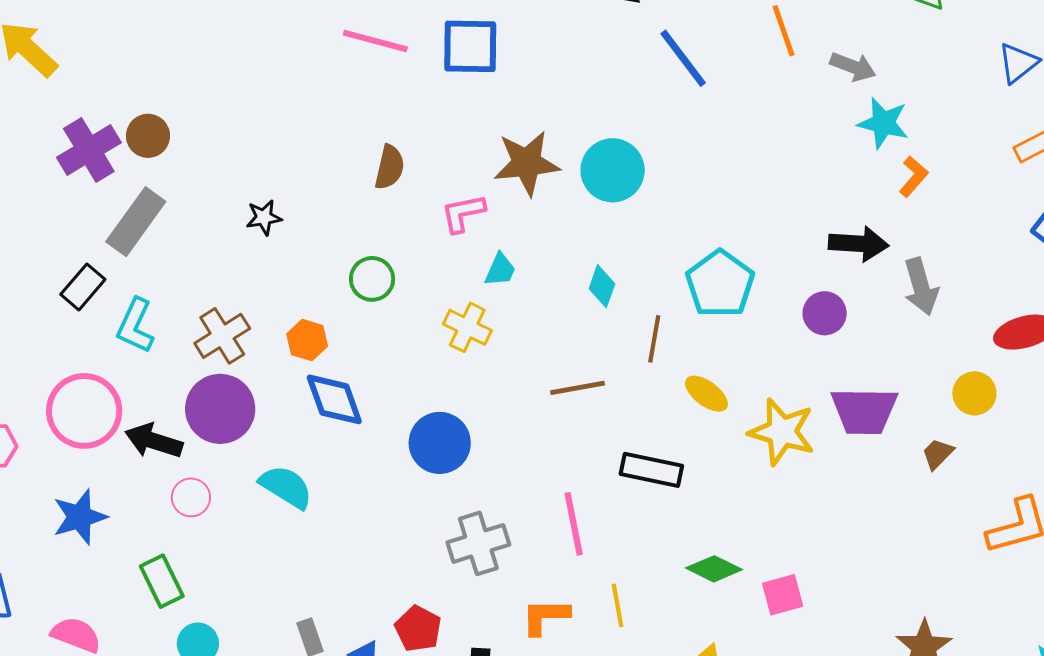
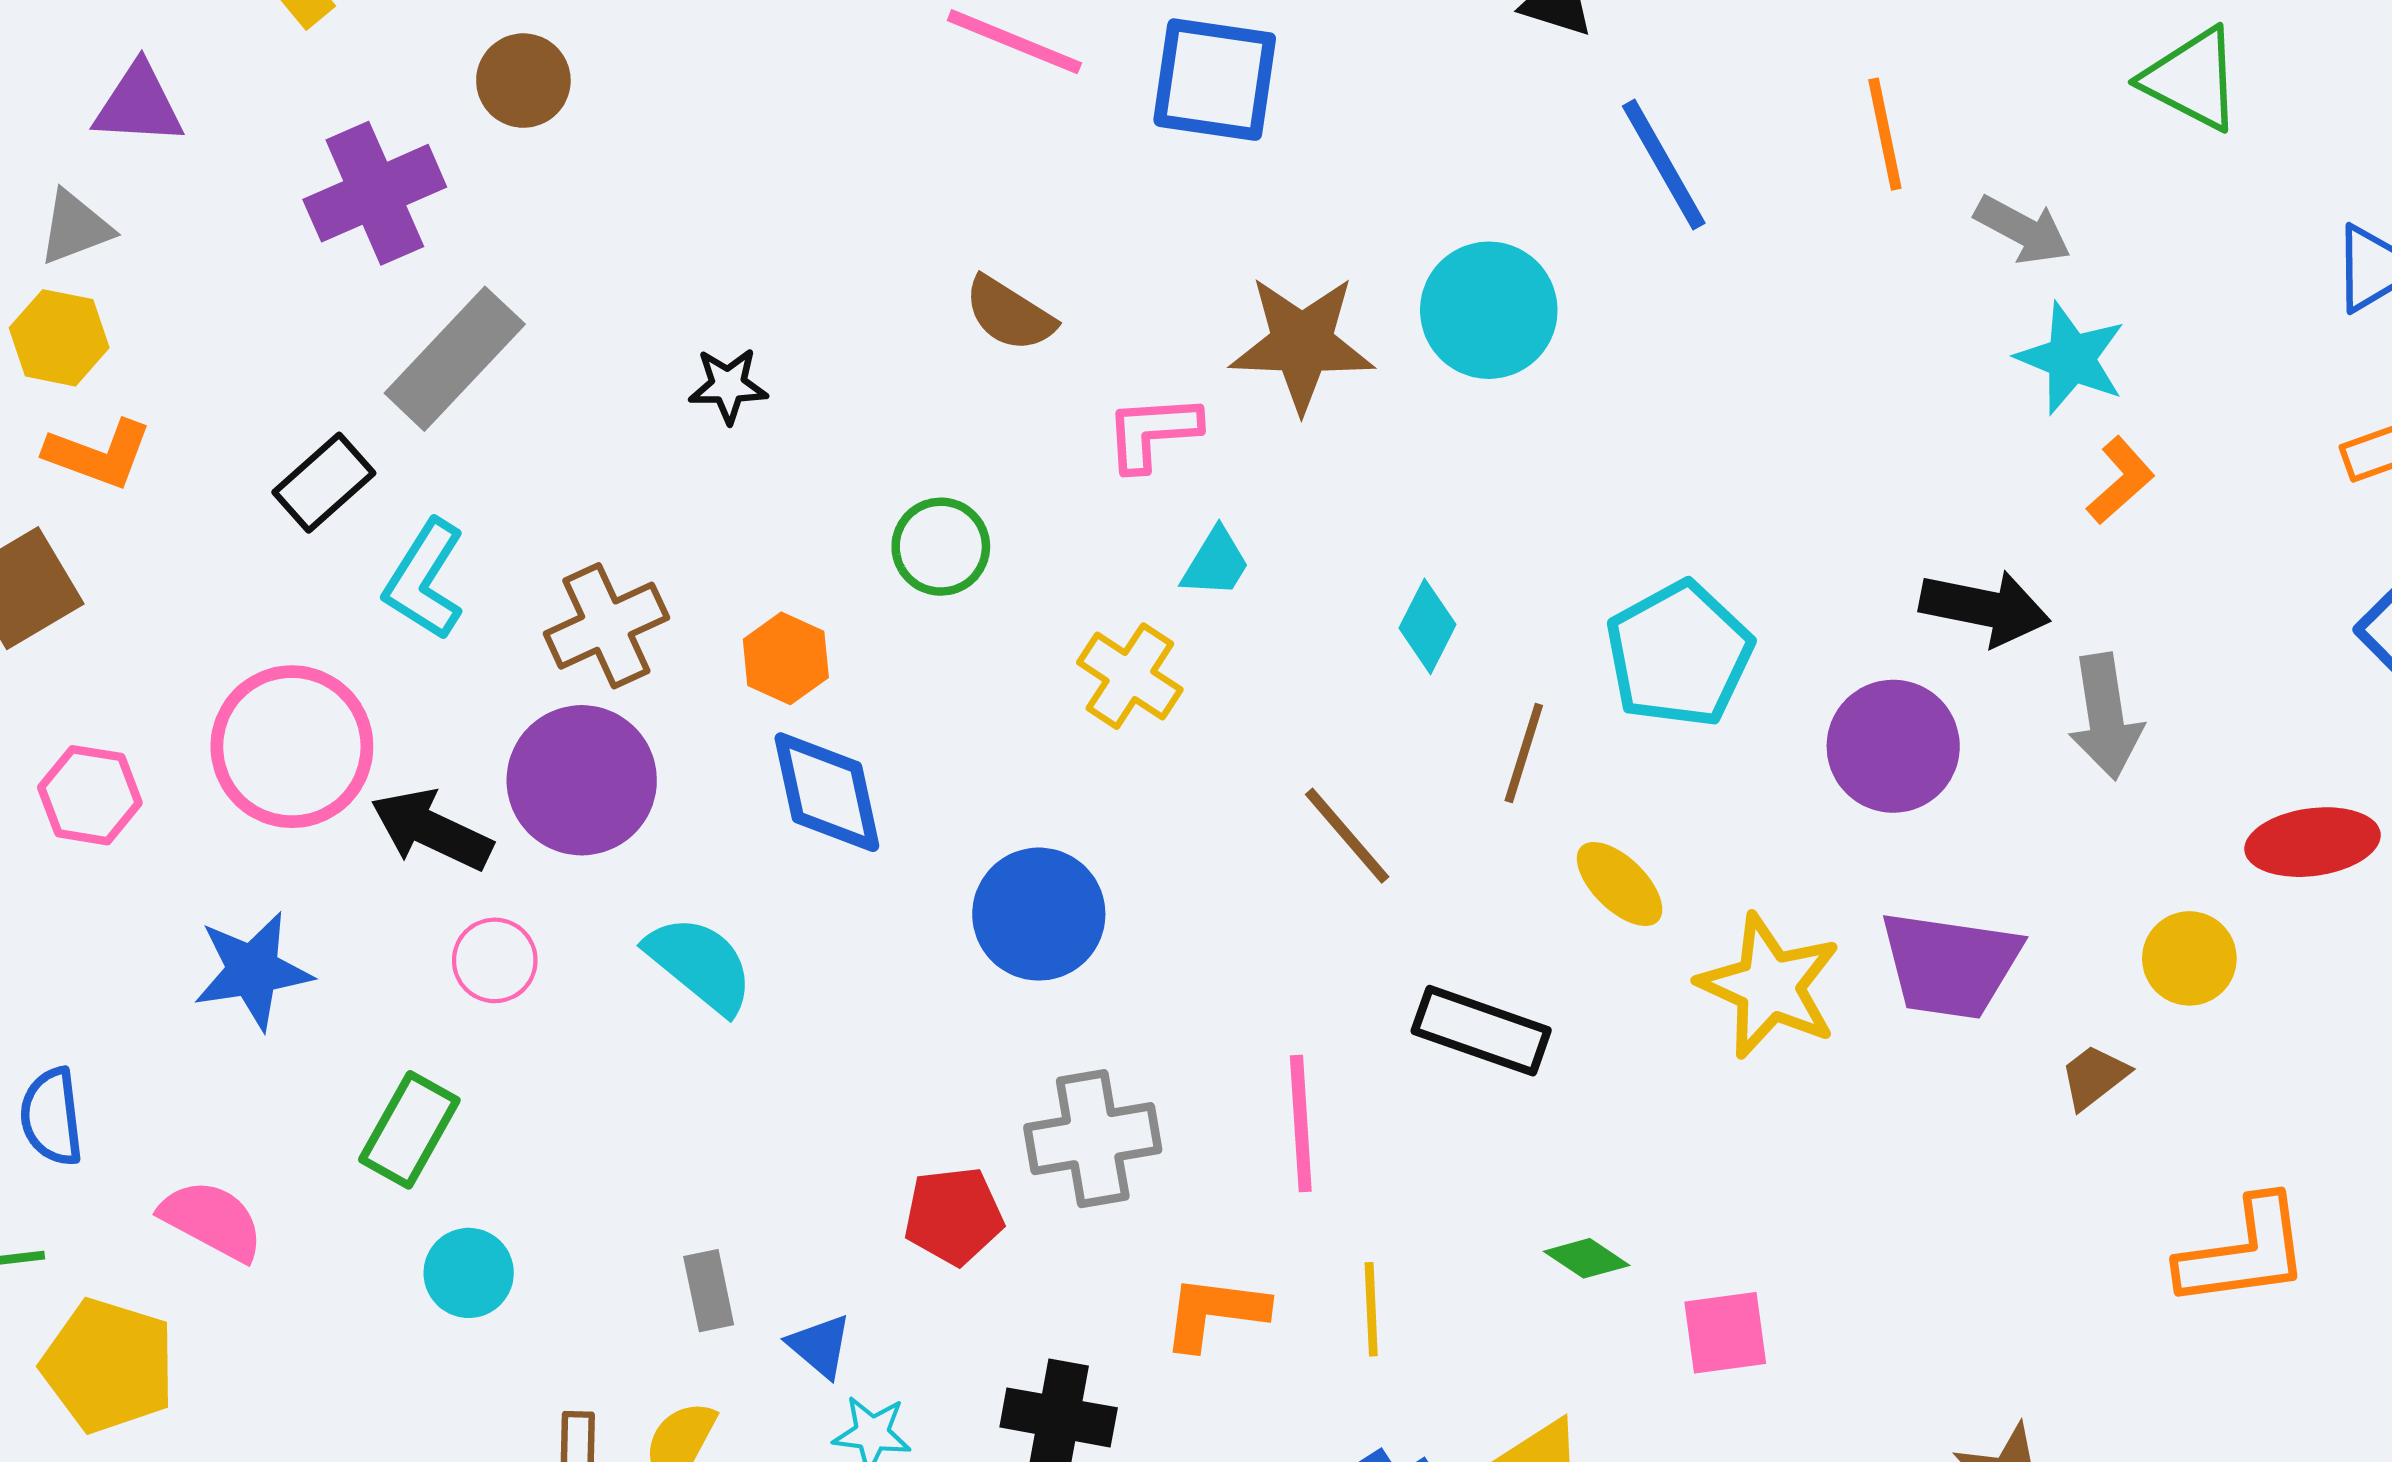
brown circle: (148, 136) -> (523, 81), moved
brown semicircle: (390, 167) -> (1009, 314), turned 102
cyan circle: (613, 170) -> (1489, 310), moved
purple circle: (825, 313) -> (1893, 746), size x1.4
brown line: (578, 388) -> (1347, 836), turned 52
green diamond: (714, 569) -> (1587, 1258), size x0.7
green rectangle: (162, 581) -> (409, 1130), turned 48
red pentagon: (418, 629) -> (954, 1216), moved, turned 30

